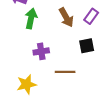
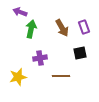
purple rectangle: (91, 16) -> (84, 27), turned -56
yellow star: (26, 84) -> (18, 77), moved

